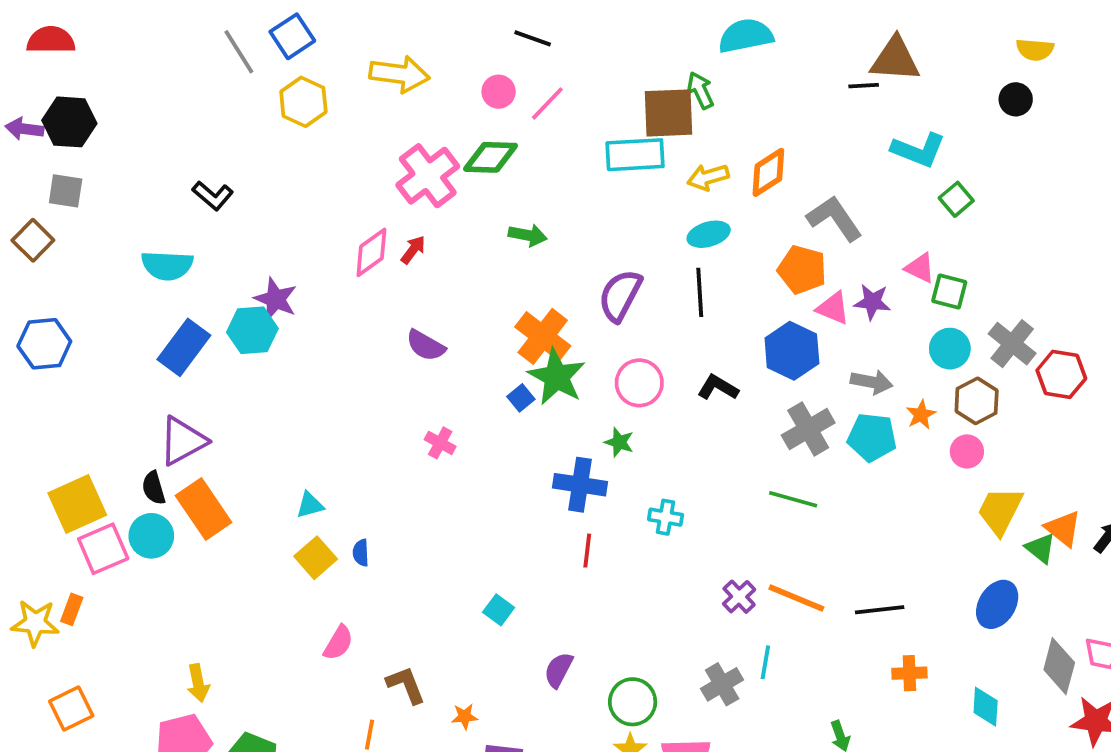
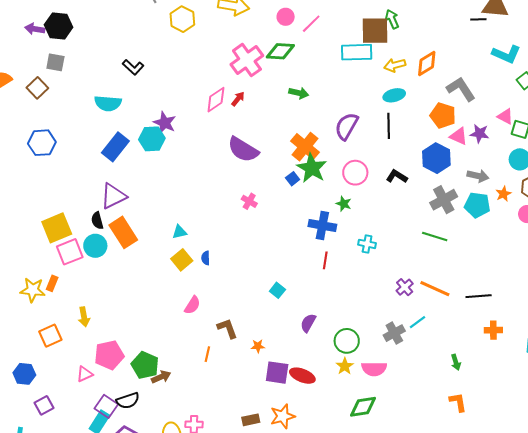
purple semicircle: (426, 345) -> (243, 150), size x1.5
cyan line: (765, 662) -> (417, 322), turned 42
yellow arrow: (198, 683) -> (84, 317), moved

